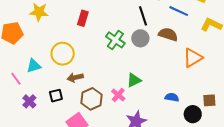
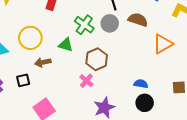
green triangle: (134, 80) -> (66, 45), moved, turned 42
brown hexagon: (92, 99) -> (97, 59), moved
black circle: (193, 114) -> (145, 103), moved

